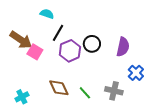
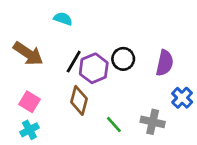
black line: (58, 33) -> (74, 62), moved
pink square: (35, 52) -> (29, 102), moved
brown diamond: (59, 88) -> (79, 100), moved, turned 40

